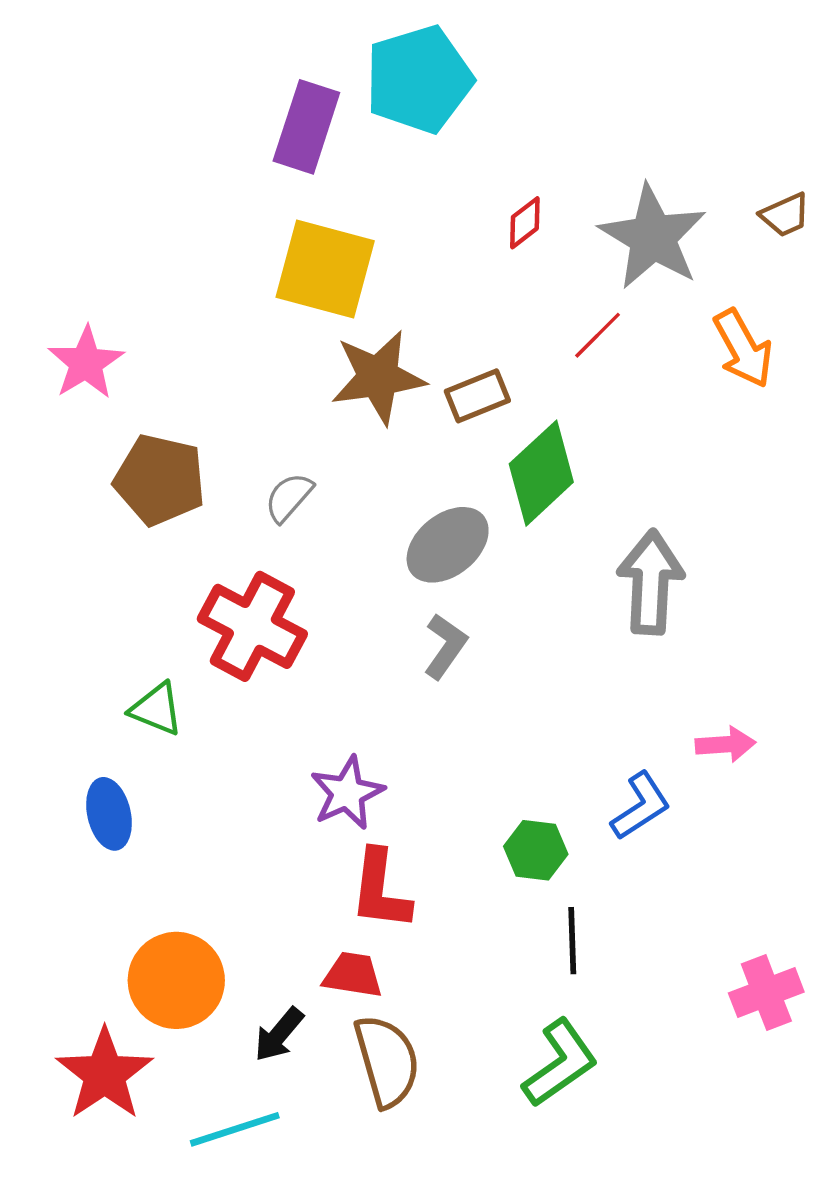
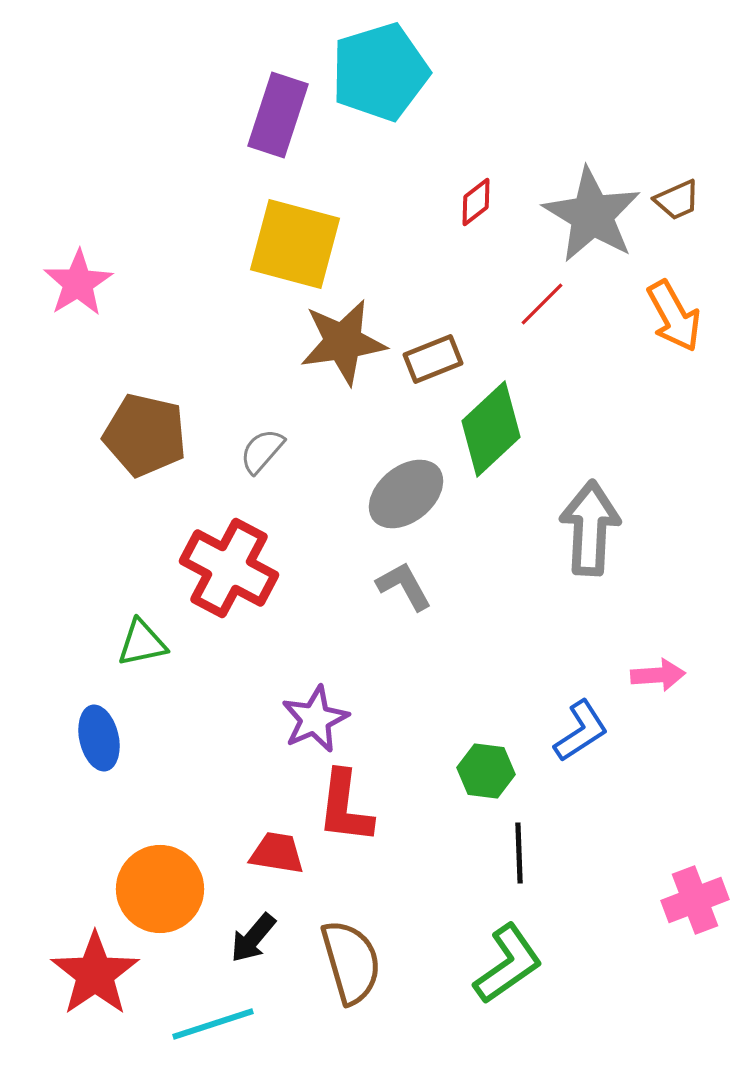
brown trapezoid: (785, 215) -> (677, 200), moved
pink star: (86, 363) -> (78, 283), moved
gray L-shape: (445, 646) -> (404, 586), turned -64
green triangle: (156, 709) -> (142, 643), turned -34
red trapezoid: (353, 975) -> (277, 853), moved

